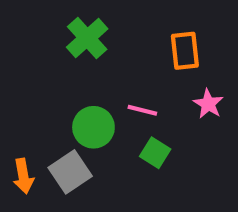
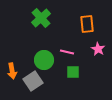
green square: (155, 153) -> (73, 72), turned -32
orange arrow: (23, 176) -> (12, 71), moved

